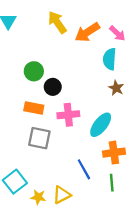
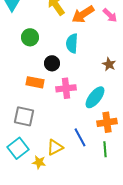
cyan semicircle: (110, 59) -> (72, 43), moved
green circle: (34, 71) -> (30, 37), moved
gray square: (39, 138) -> (24, 116), moved
yellow triangle: (62, 195) -> (55, 147), moved

